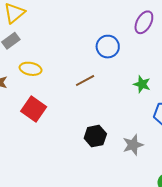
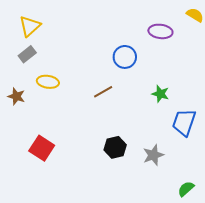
purple ellipse: (144, 22) -> (160, 31), turned 70
red square: (34, 109) -> (42, 148), moved

